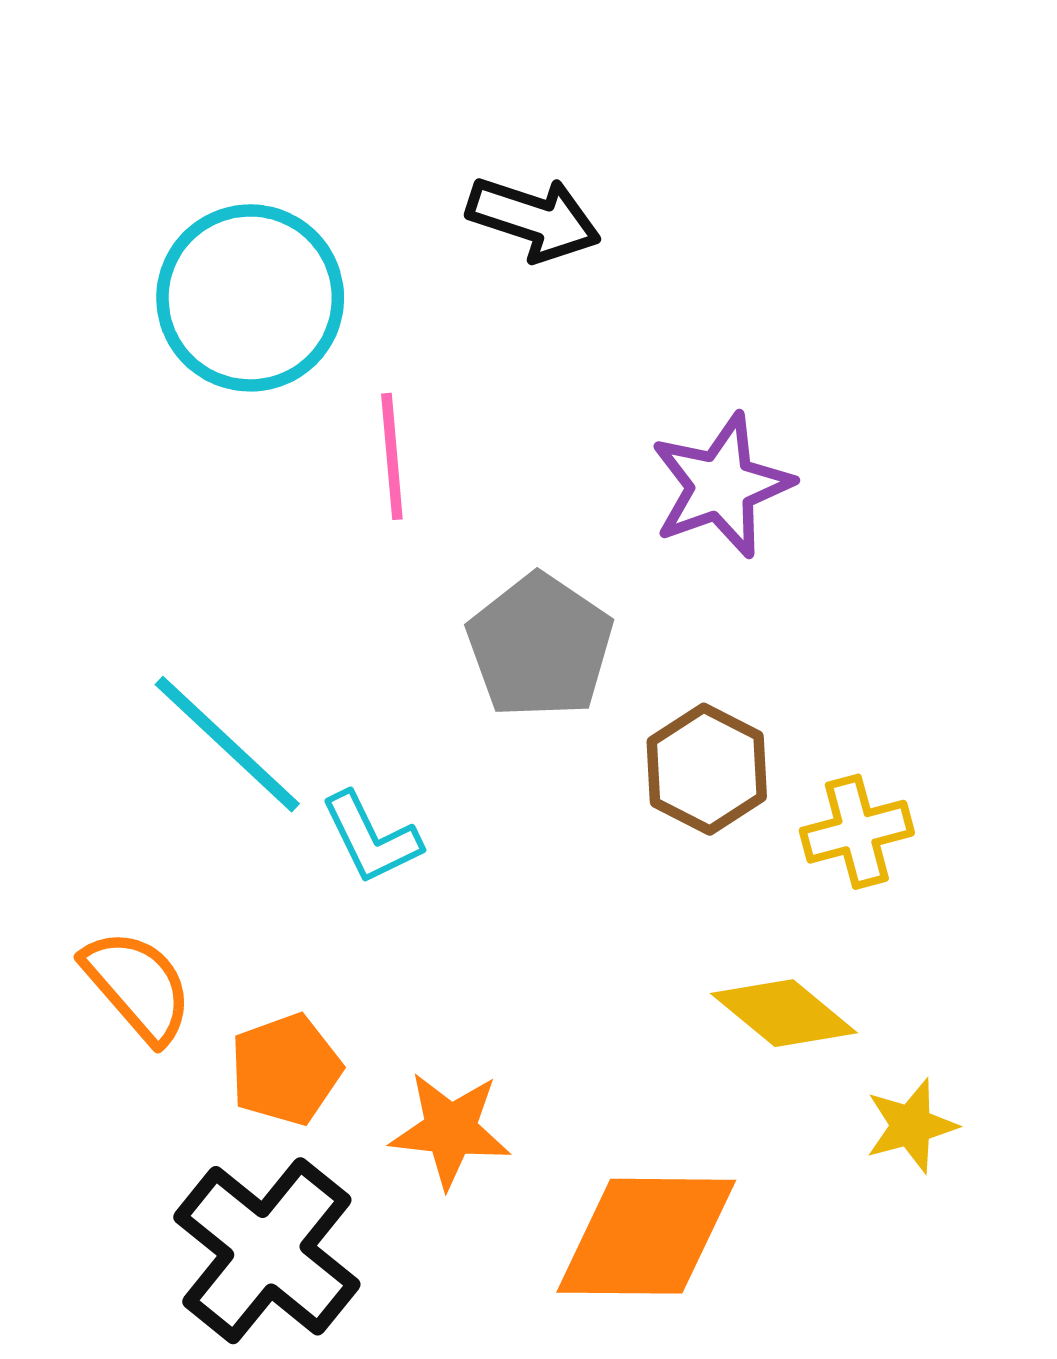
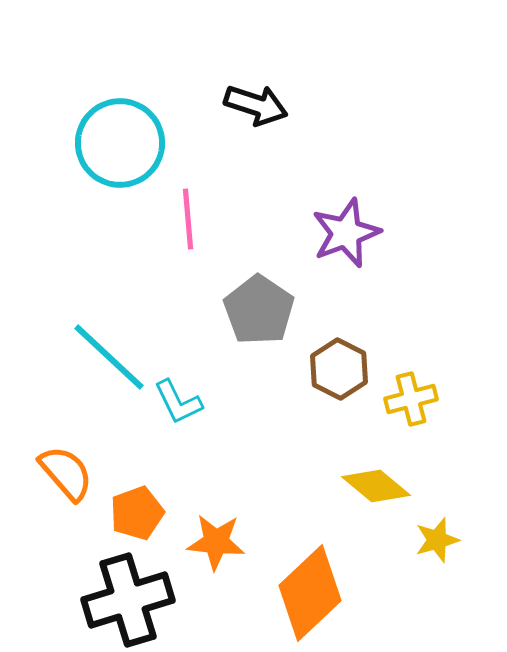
orange diamond: (646, 1236) -> (310, 593), turned -44
black cross: (267, 1251) -> (128, 600), turned 34

